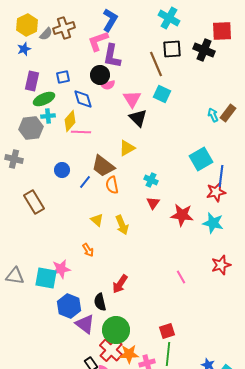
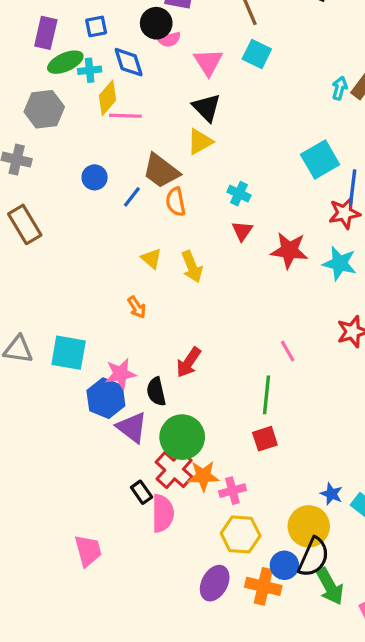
cyan arrow: (213, 115) -> (340, 88), turned 40
cyan cross: (48, 116) -> (90, 70), moved
black triangle: (138, 118) -> (207, 108), moved
brown rectangle: (34, 202) -> (25, 224), moved
pink star: (61, 269) -> (120, 374), moved
green line: (168, 354) -> (267, 395), moved

